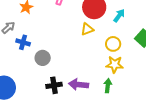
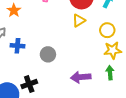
gray circle: (43, 58) -> (48, 54), moved
black cross: (54, 85) -> (29, 84), moved

